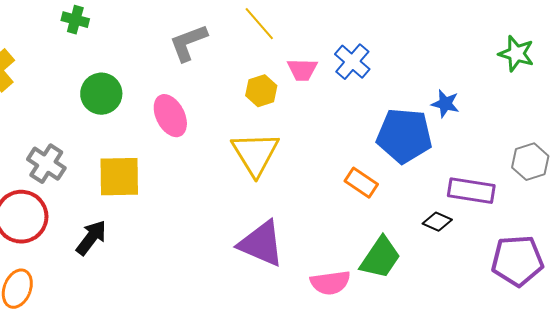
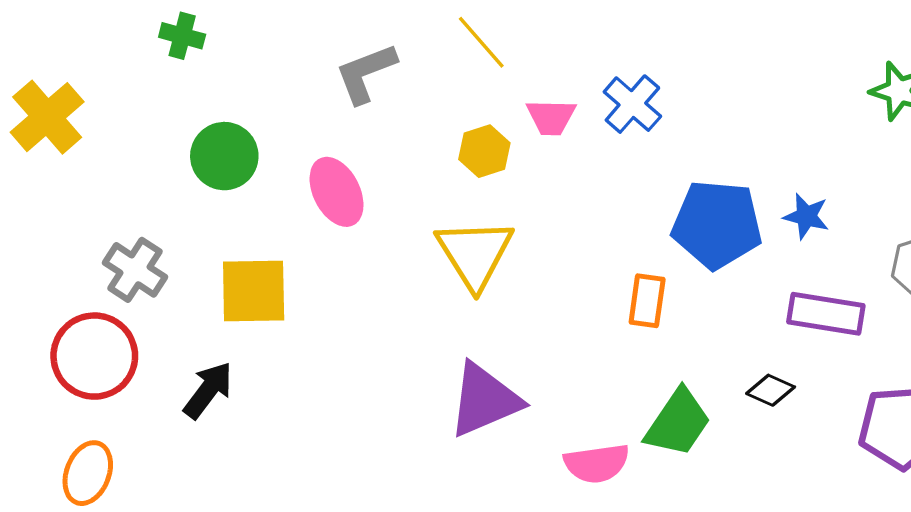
blue star: (445, 104) -> (806, 216), moved
orange rectangle: (361, 183) -> (647, 301), turned 64
black diamond: (437, 222) -> (771, 390), moved
purple triangle: (261, 244) -> (484, 400), turned -46

